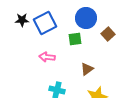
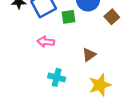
green square: (75, 39) -> (69, 17), moved

